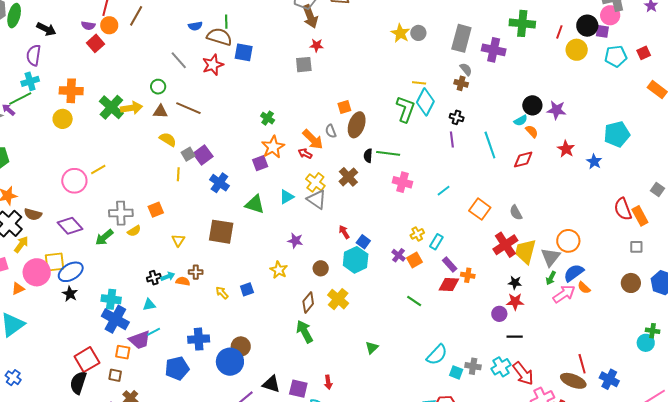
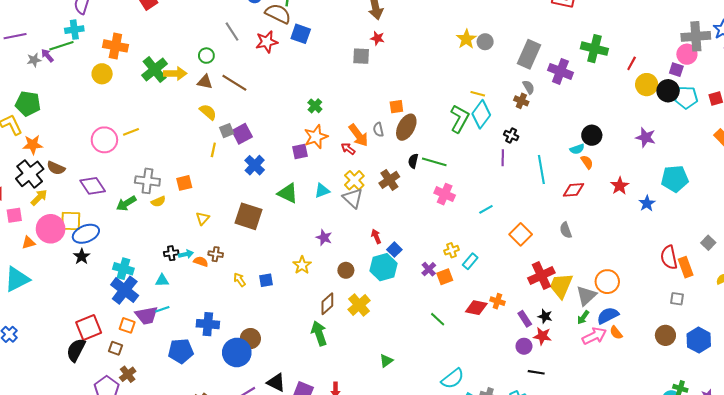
black circle: (587, 26) -> (668, 91), moved
purple star: (556, 110) -> (646, 137), moved
gray semicircle: (516, 213) -> (566, 230), moved
purple rectangle: (450, 265) -> (525, 319), moved

